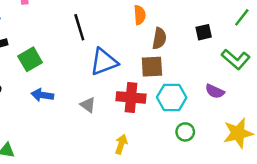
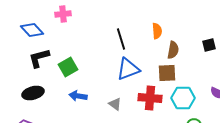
black line: (79, 27) -> (121, 39), moved

